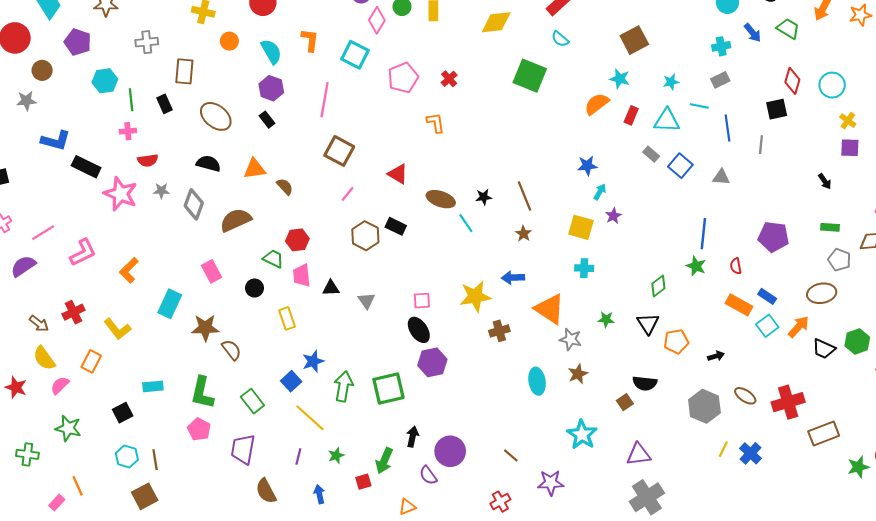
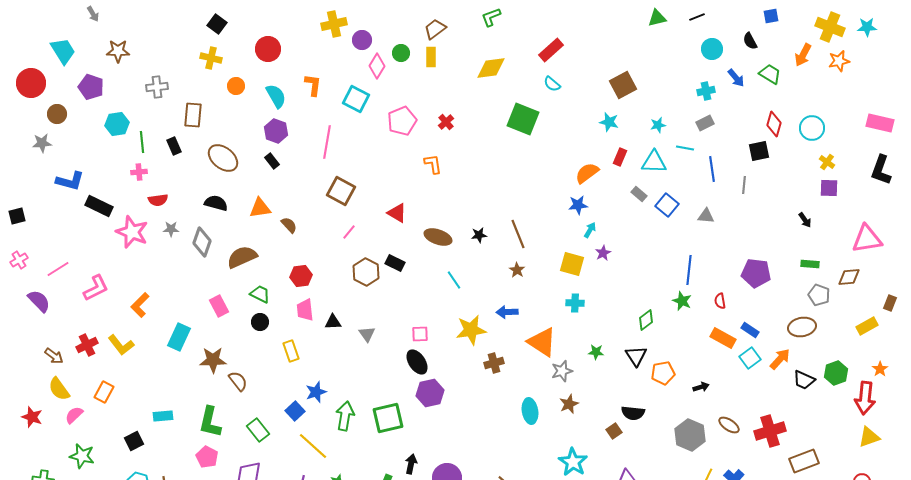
orange semicircle: (597, 104) -> (587, 173), moved
cyan line: (466, 223) -> (454, 280), moved
green trapezoid: (273, 259) -> (260, 294), moved
purple semicircle: (23, 266) -> (39, 301), turned 80
yellow L-shape: (117, 329) -> (121, 345), moved
gray star: (571, 339) -> (562, 371), turned -30

